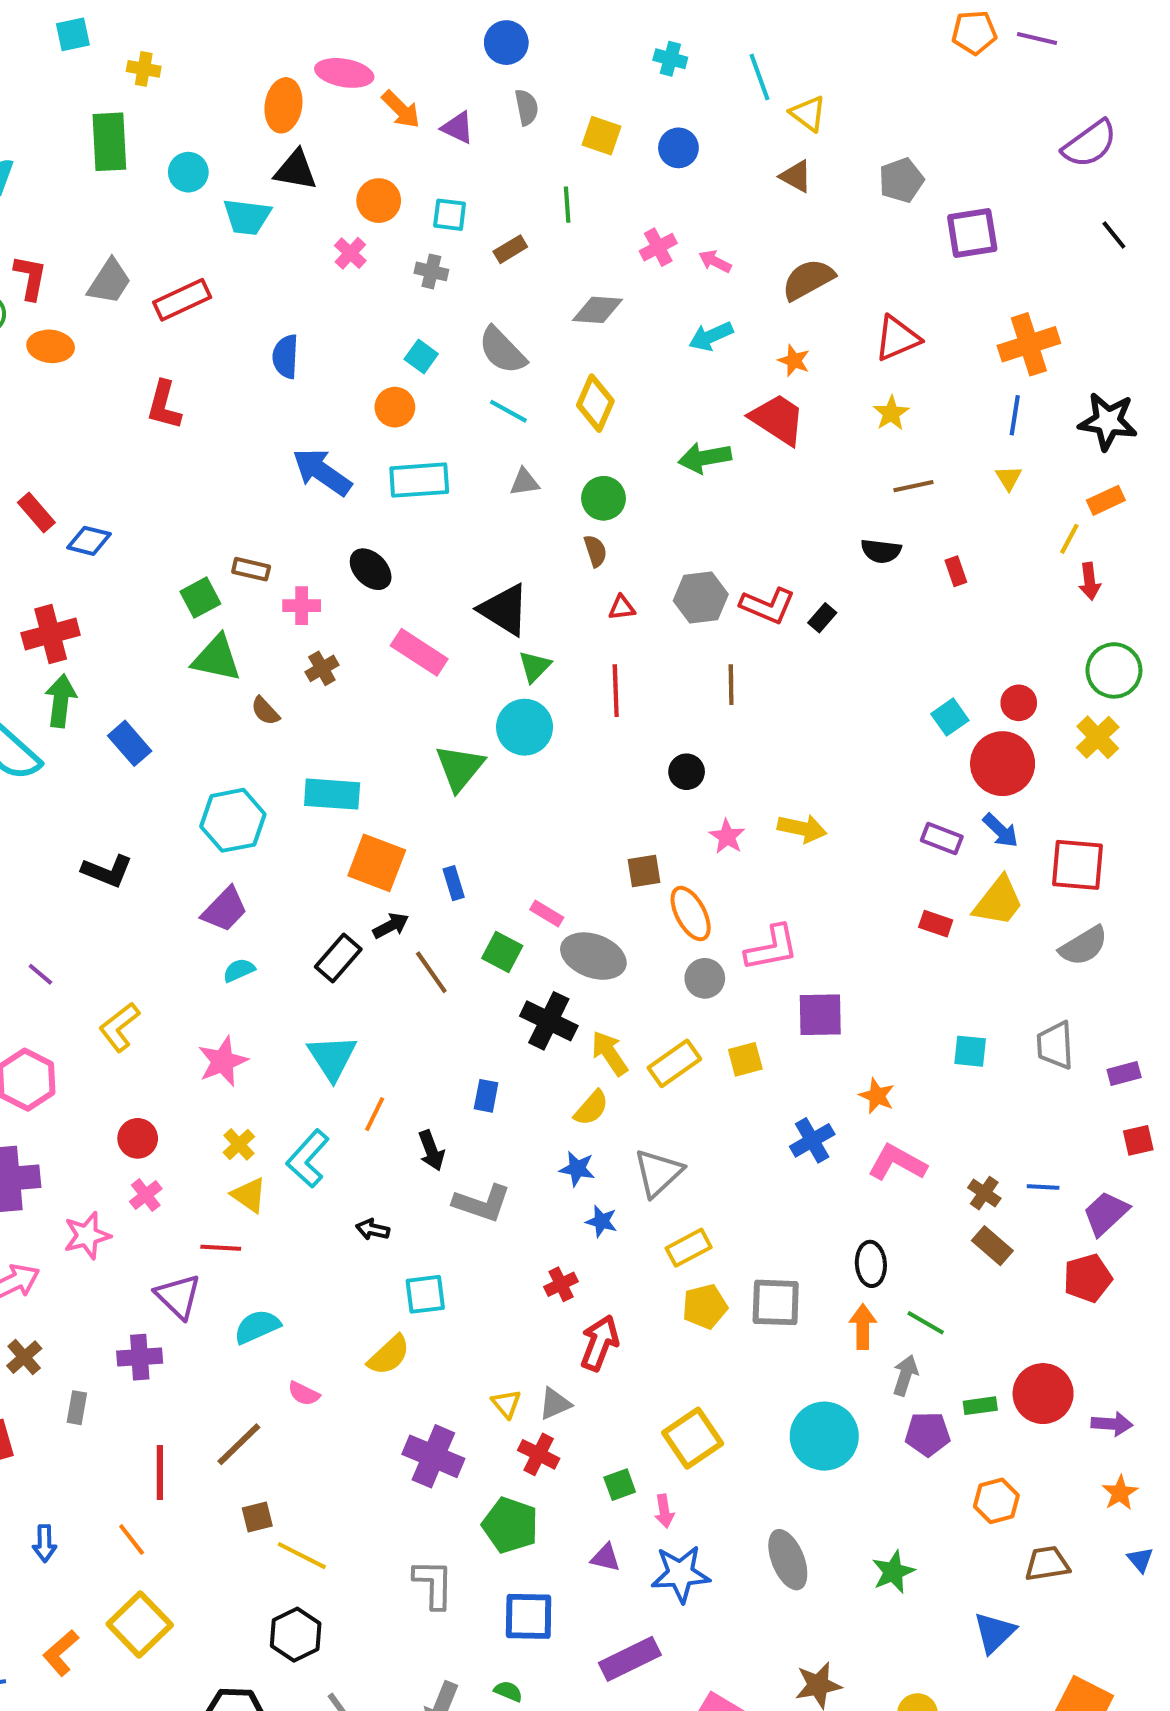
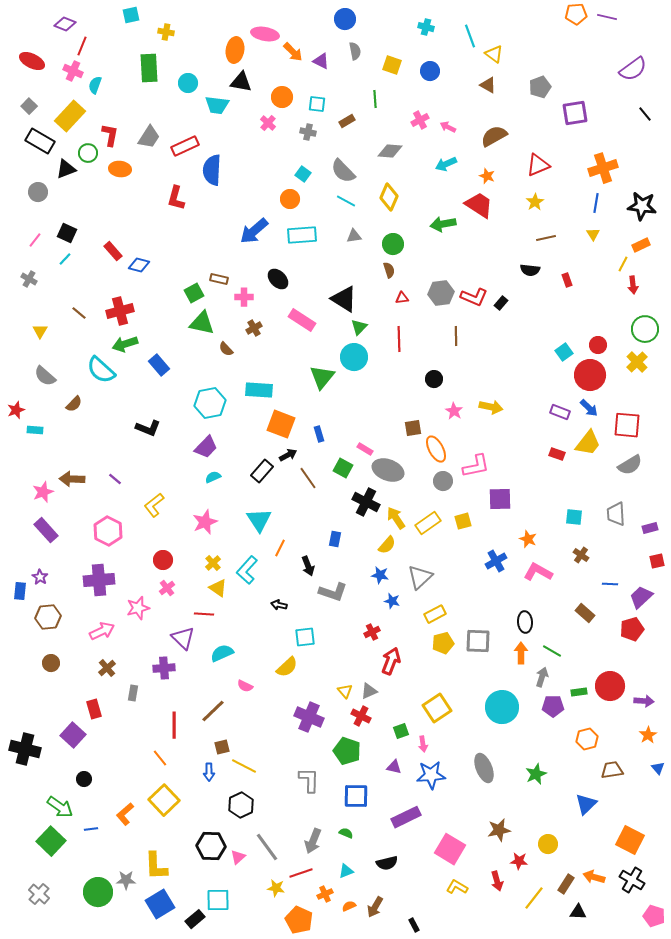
blue semicircle: (286, 356) -> (212, 170), moved, size x1.4
blue arrow: (322, 472) -> (254, 231), turned -76
green arrow: (61, 701) -> (125, 344), turned -115
brown cross: (984, 1193) -> (581, 555), moved
blue arrow: (44, 1543) -> (209, 772), moved

